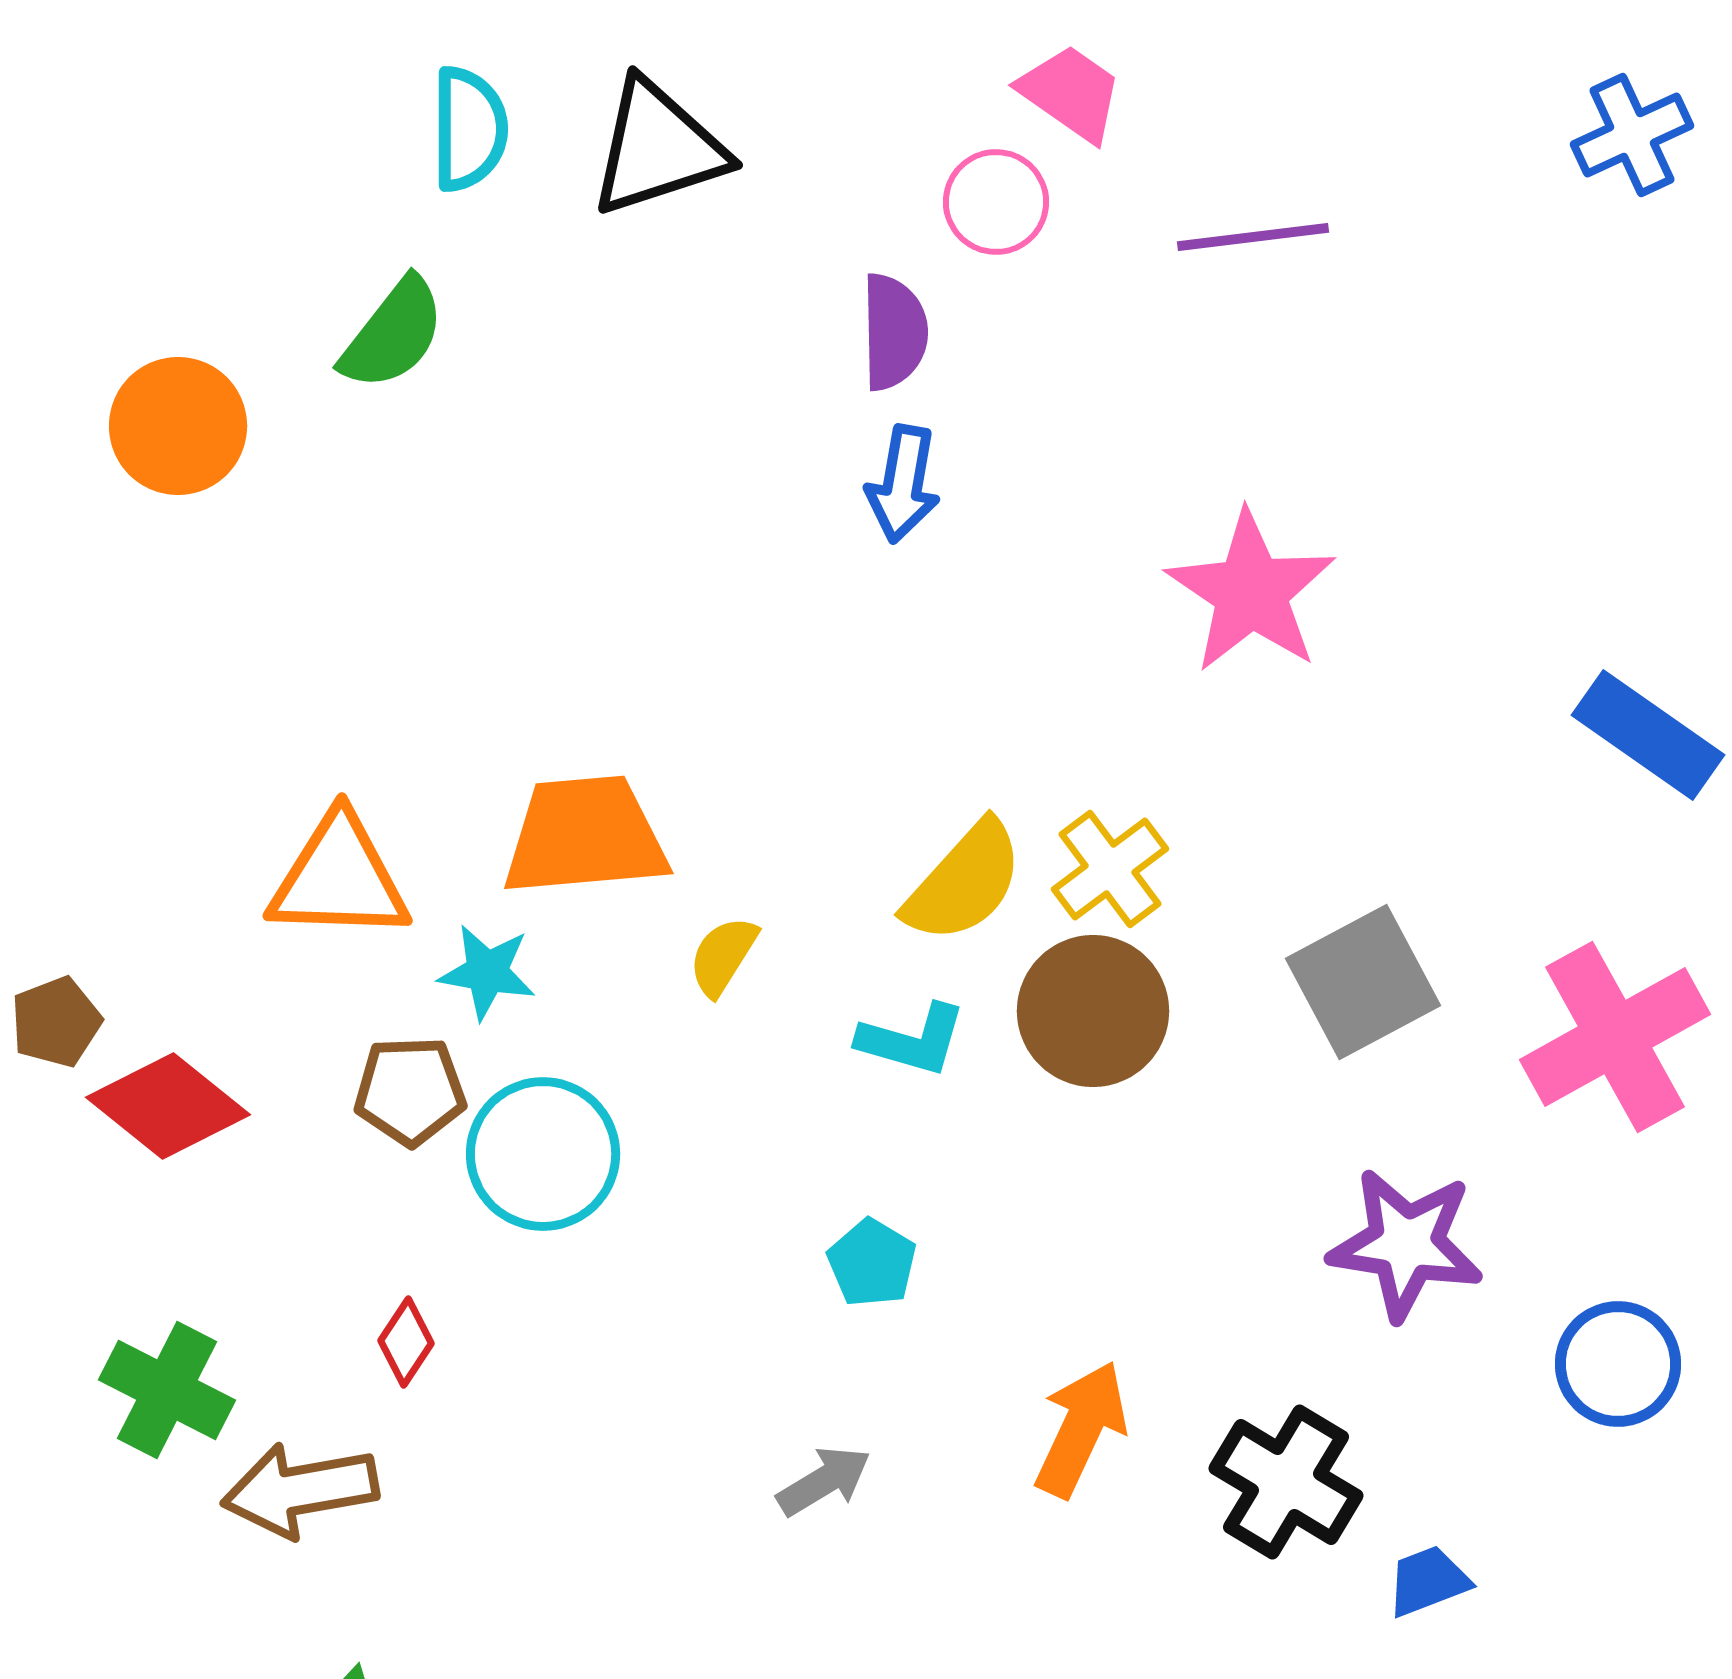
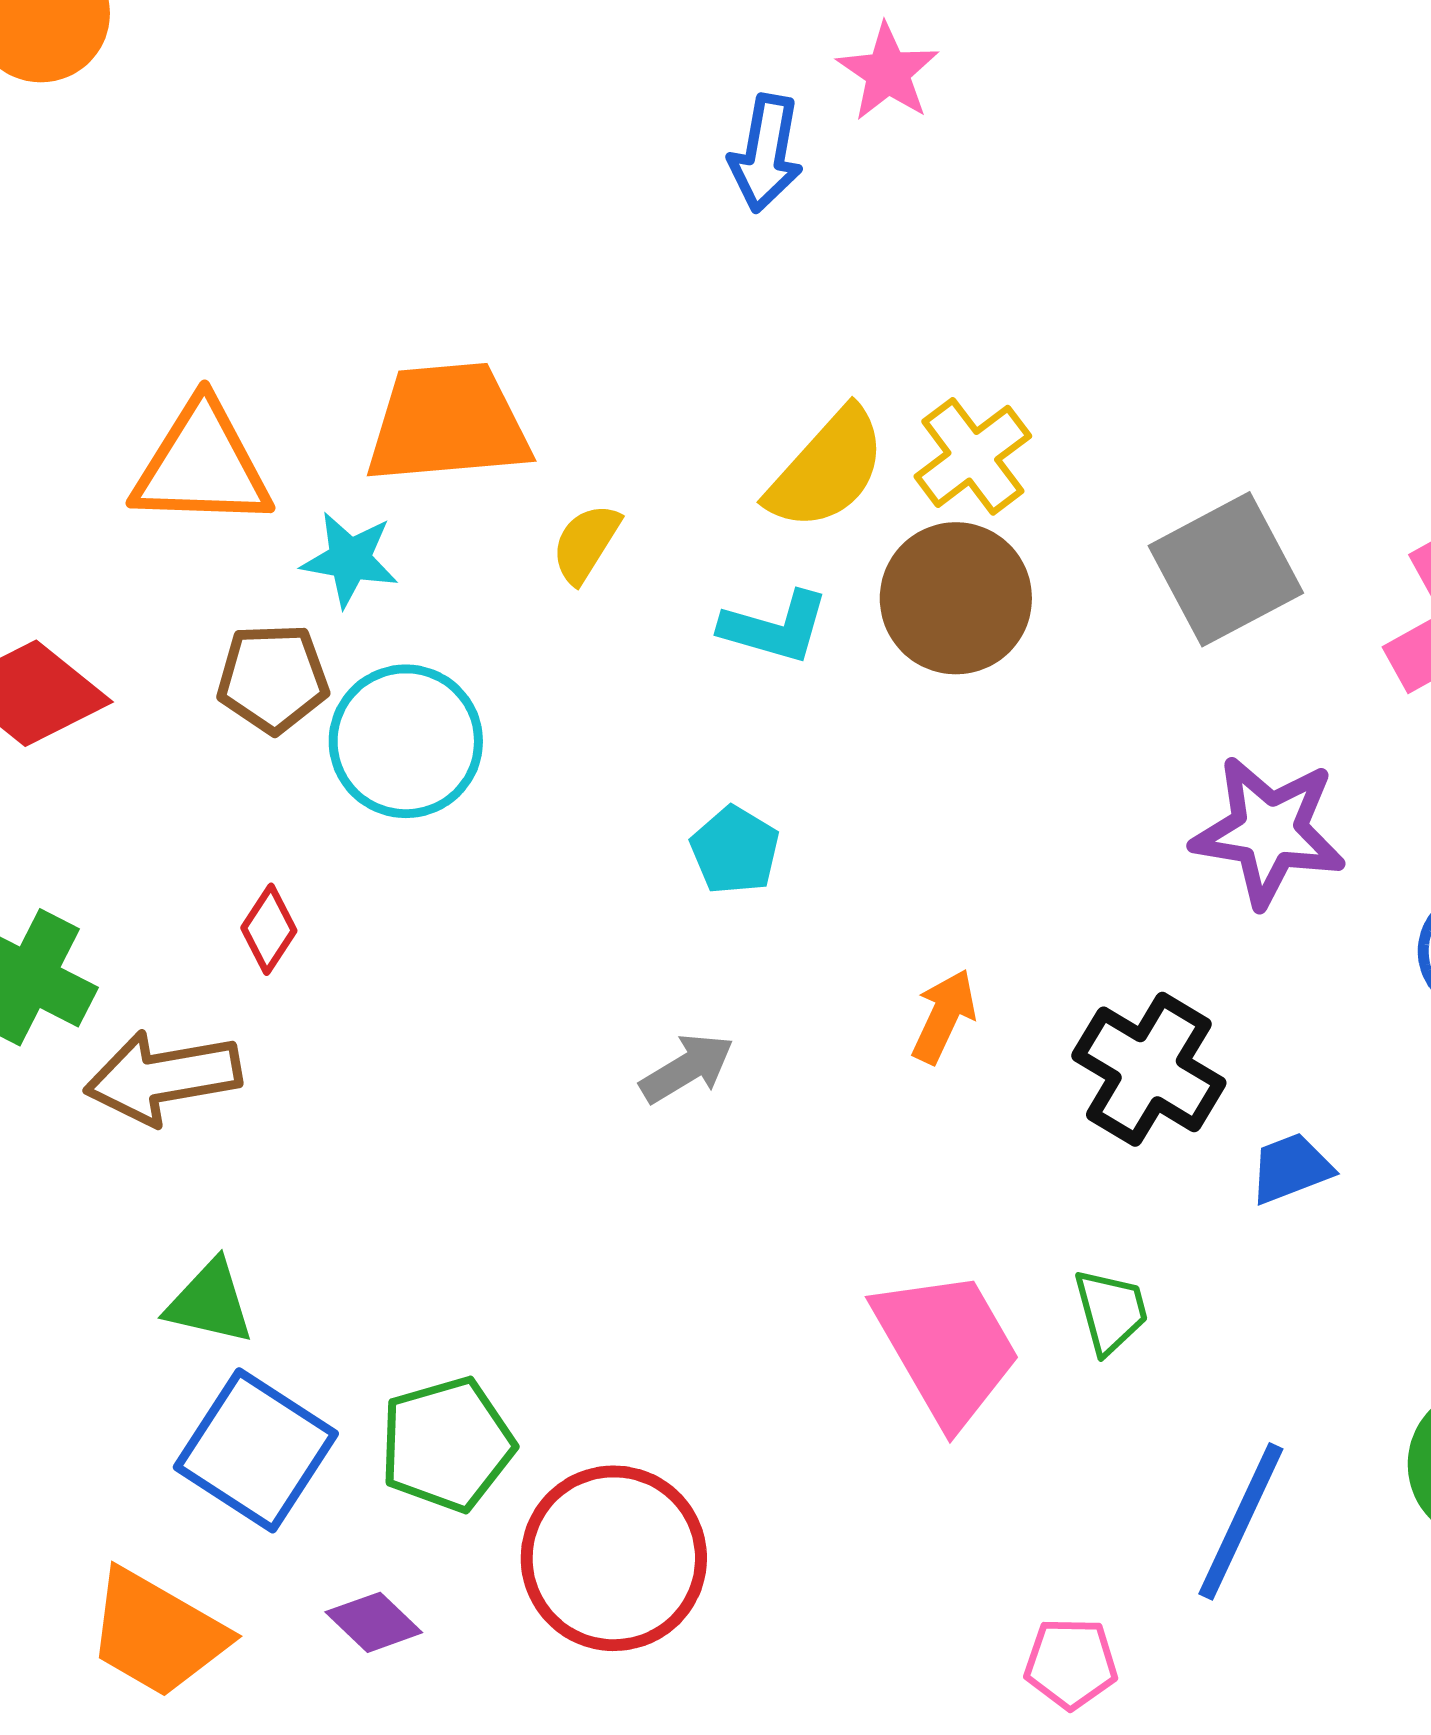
blue arrow: (903, 484) -> (766, 153), moved
pink star: (1251, 592) -> (888, 72), moved, size x0.6
orange arrow: (1081, 1429) -> (944, 1016), size x0.7

